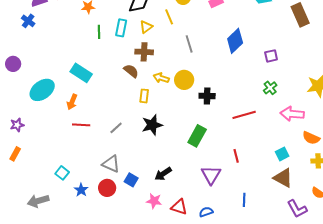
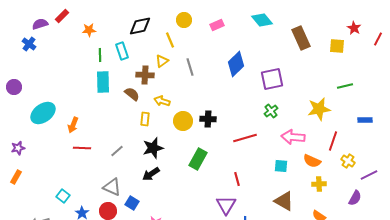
yellow triangle: (146, 27) -> (162, 61), moved
cyan rectangle: (121, 28) -> (122, 51), turned -30
purple square: (271, 56) -> (272, 79), size x1.6
cyan rectangle: (81, 73) -> (103, 82), moved, turned 55
yellow circle: (184, 80) -> (183, 121), moved
cyan square: (282, 154) -> (281, 166), moved, turned 32
black arrow: (163, 174) -> (151, 174), moved
purple triangle: (211, 175) -> (226, 205), moved

